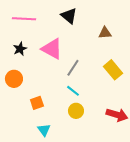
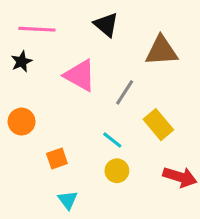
brown triangle: (105, 33) -> (162, 51), size x1.6
black star: (20, 49) -> (22, 62), moved
gray line: (73, 68) -> (125, 92), moved
yellow rectangle: (113, 70) -> (158, 125), moved

